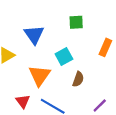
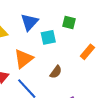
cyan square: (64, 56) -> (48, 37), moved

